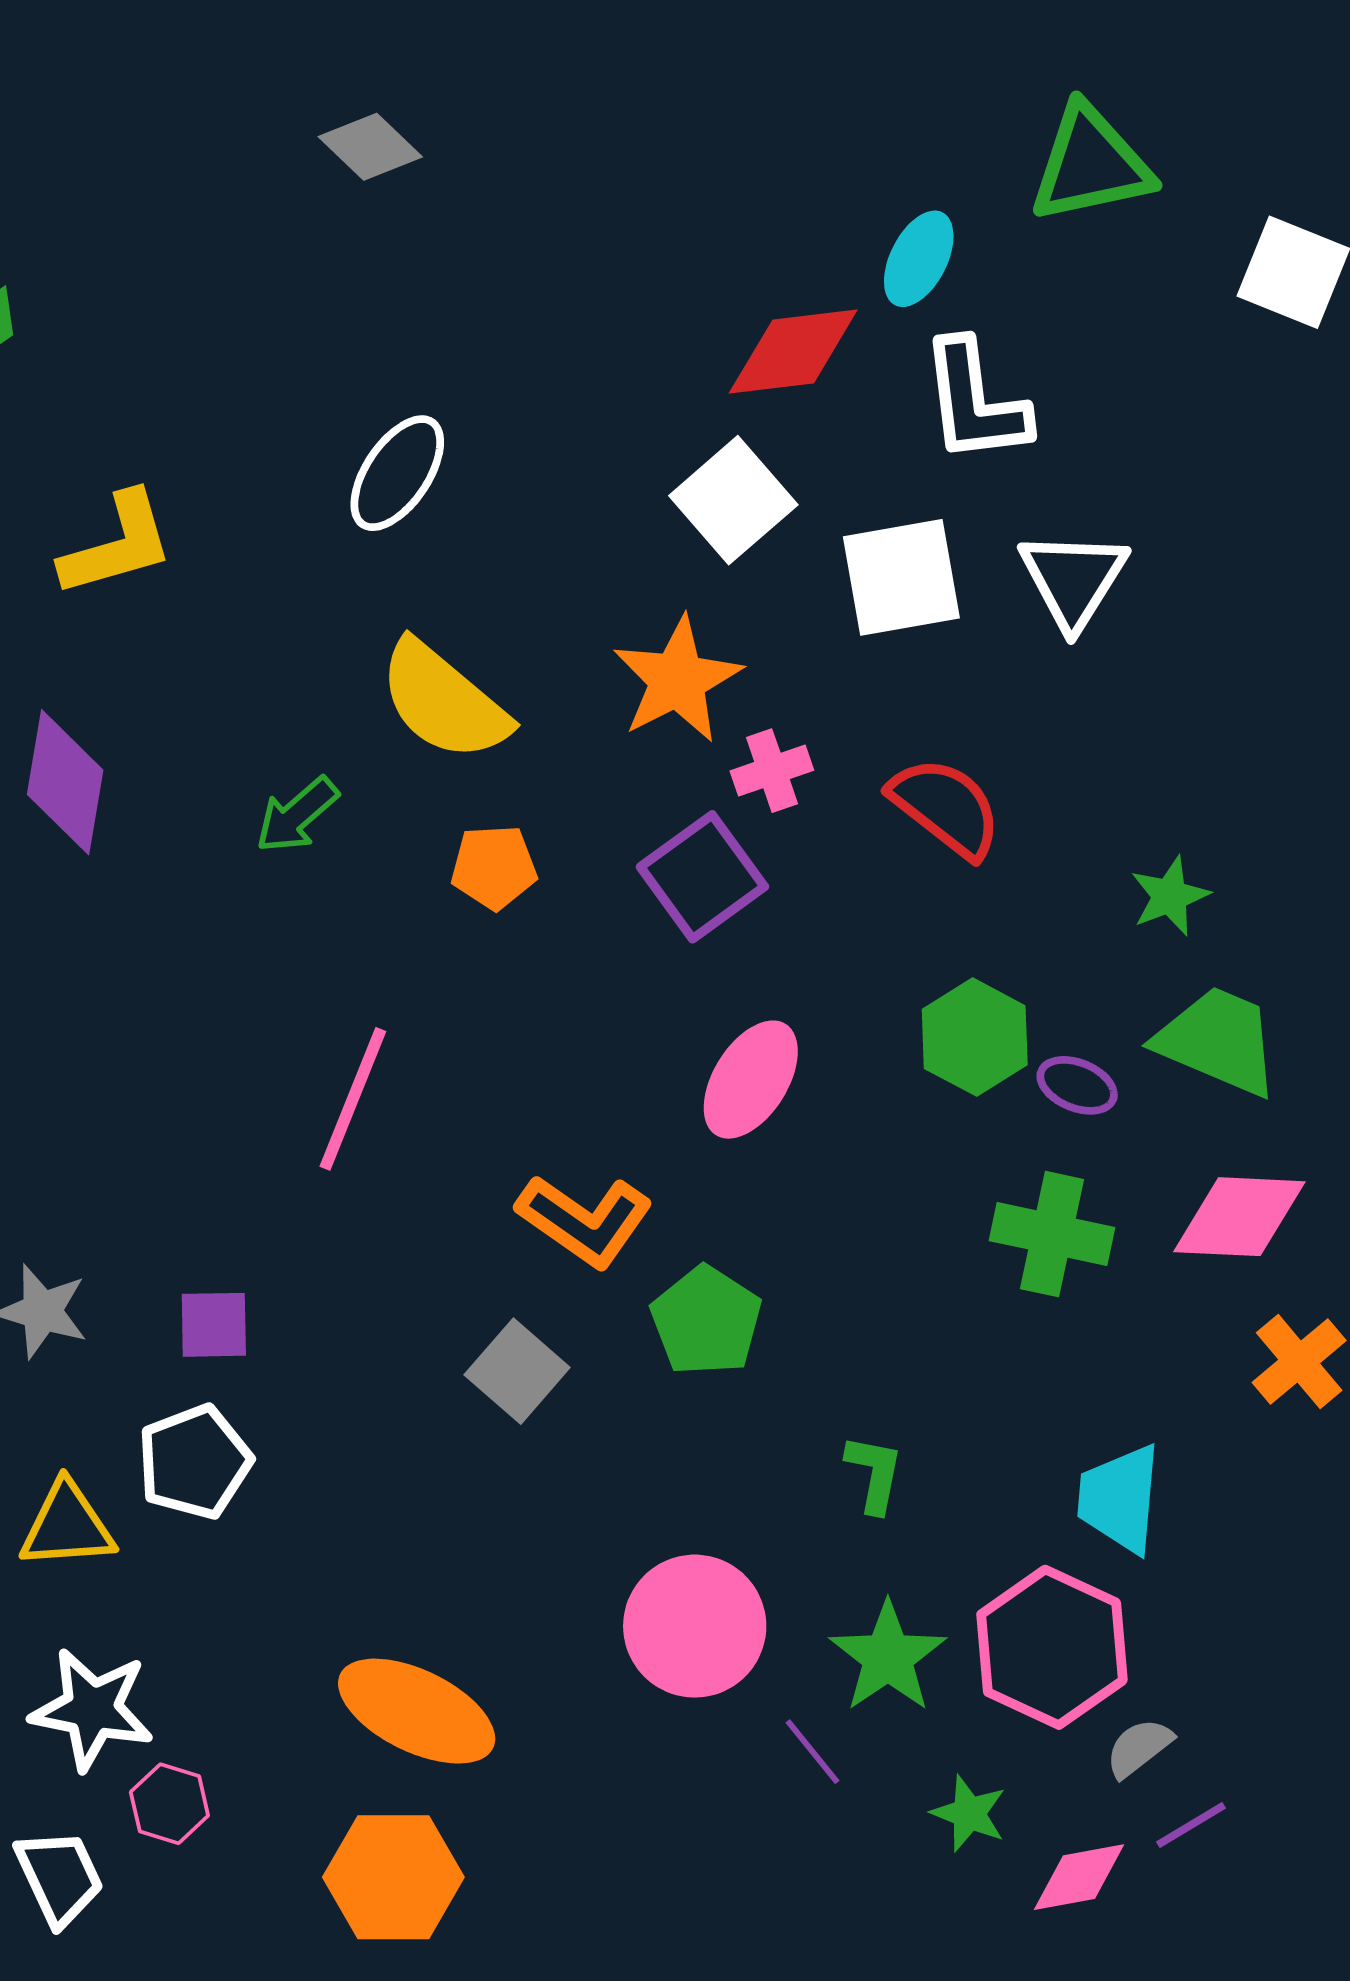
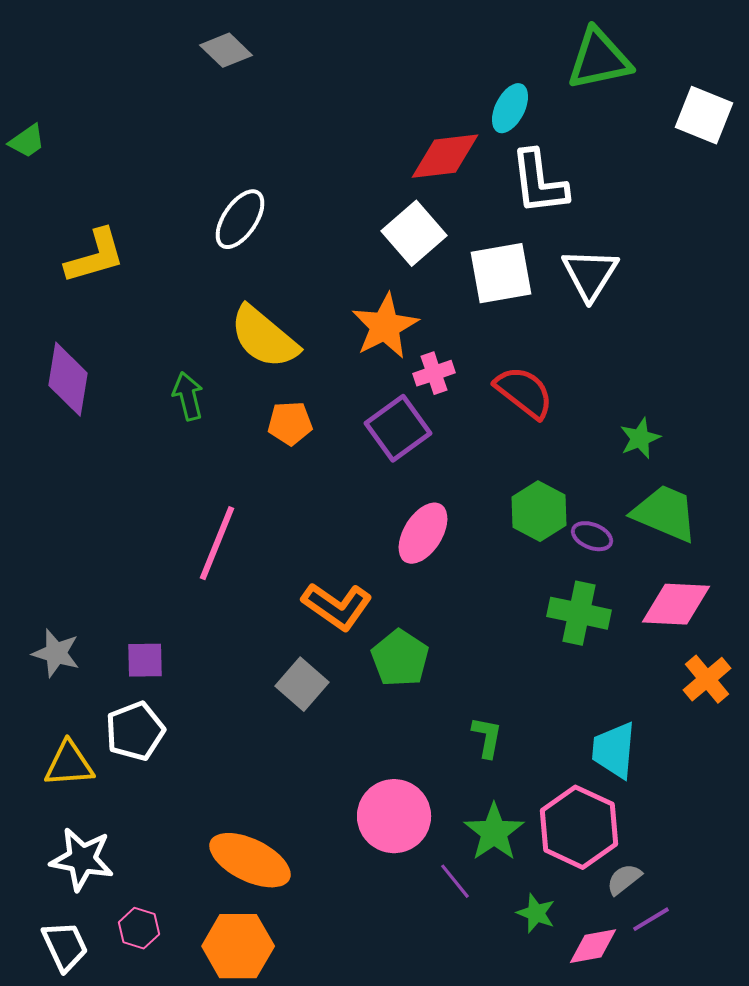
green arrow: (297, 815) -> (188, 396), turned 117
pink hexagon: (169, 1804) -> (139, 928), moved

